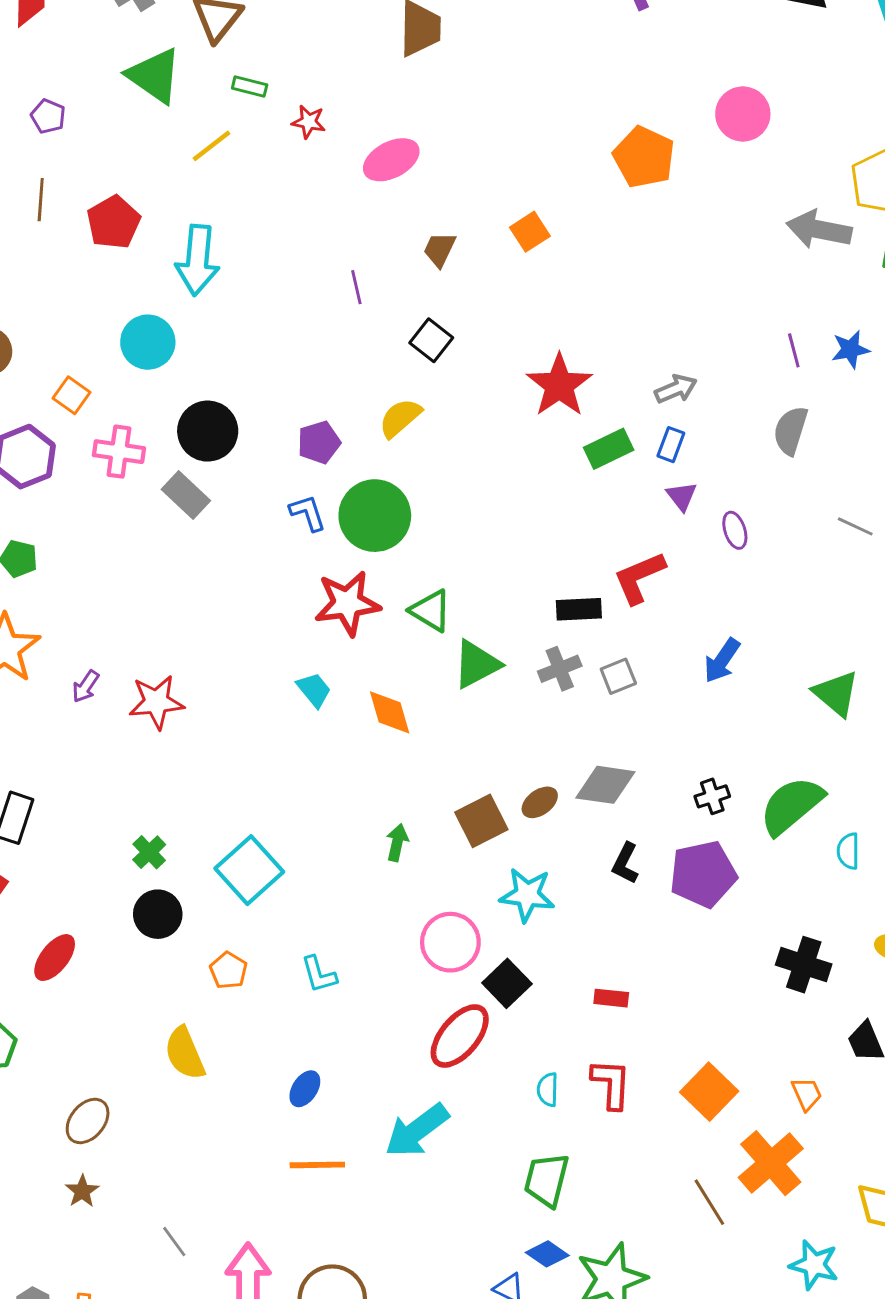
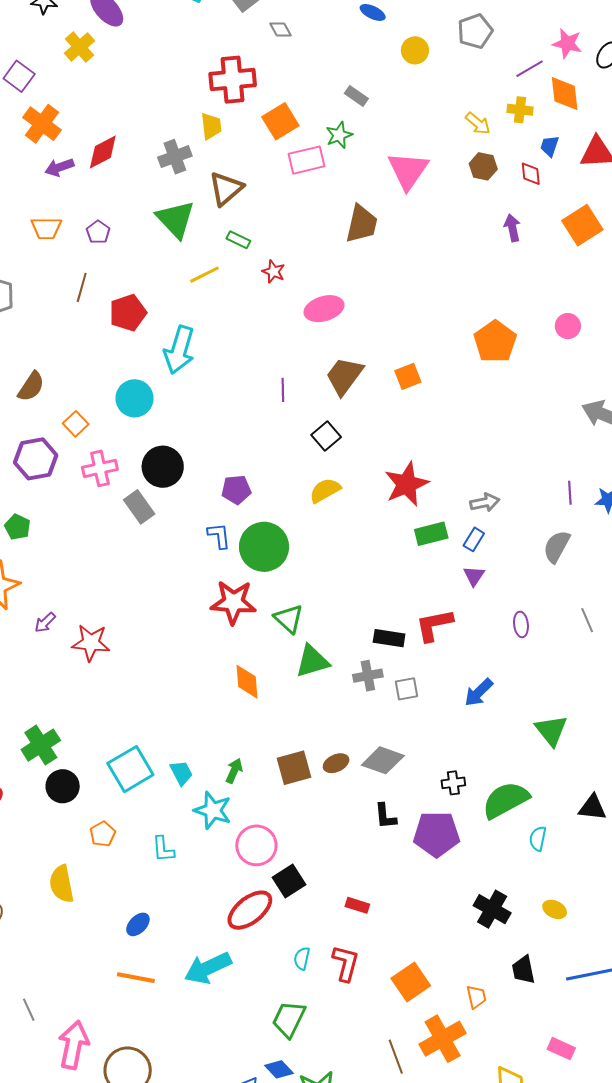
pink circle: (743, 114) -> (568, 326), size x0.7
brown trapezoid: (440, 250) -> (344, 376), size x1.6
yellow semicircle: (400, 418) -> (325, 490), moved
pink cross: (119, 452) -> (100, 468), turned -32
gray line: (855, 526) -> (587, 620), turned 30
purple ellipse: (735, 530) -> (521, 624), moved
cyan trapezoid: (314, 690) -> (181, 773), moved
green cross: (149, 852) -> (41, 745), moved, size x1.6
black L-shape: (625, 863) -> (385, 816), turned -44
cyan star: (527, 895) -> (213, 810), moved

